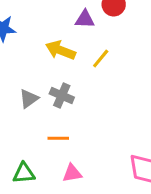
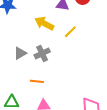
gray cross: (62, 95) -> (42, 53), turned 35

